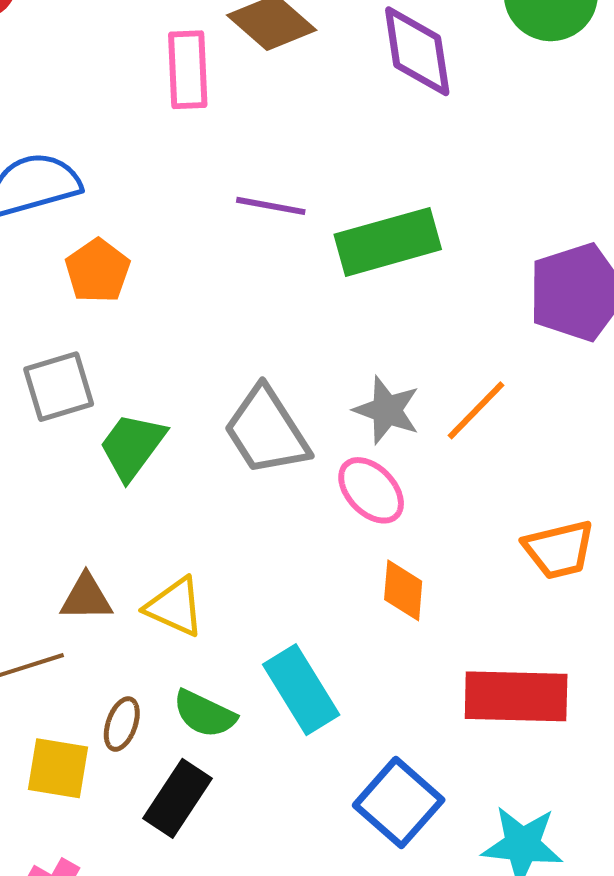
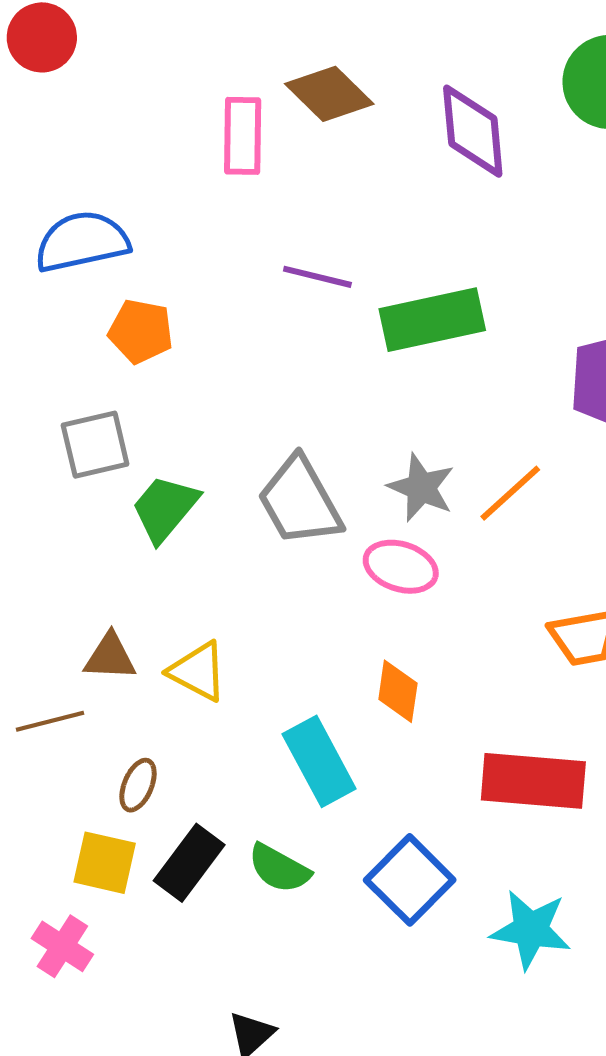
orange pentagon: (98, 271) -> (141, 331), turned -30
pink ellipse: (371, 490) -> (401, 567), turned -32
orange diamond: (403, 590) -> (398, 691), moved
green semicircle: (205, 714) -> (279, 868), moved
yellow square: (58, 768) -> (105, 863), moved

